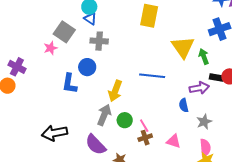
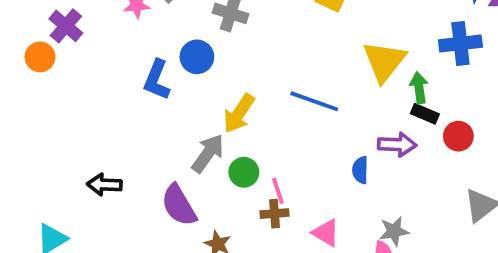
black rectangle: (216, 78) -> (425, 114), moved
gray star: (204, 122) -> (394, 231), moved
black arrow: (54, 133) -> (104, 185), moved, size x0.7

